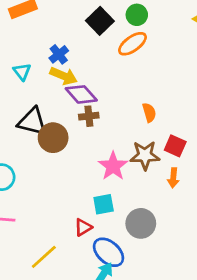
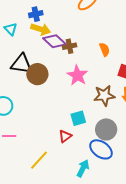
blue cross: (59, 54) -> (36, 14), turned 32
brown cross: (89, 116) -> (70, 46), moved
brown star: (145, 155) -> (104, 95), moved
pink star: (113, 166) -> (77, 75), moved
blue ellipse: (108, 252) -> (101, 149), moved

